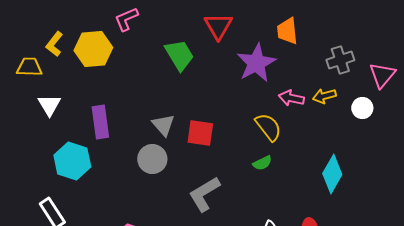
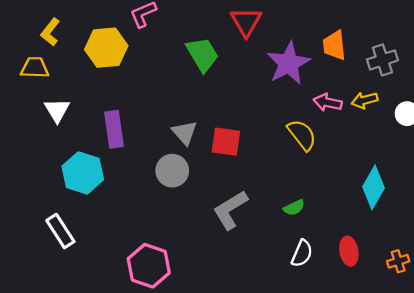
orange trapezoid: (287, 31) -> (334, 45), moved
yellow L-shape: (54, 44) -> (50, 32), moved
green semicircle: (262, 163) -> (294, 208), moved

